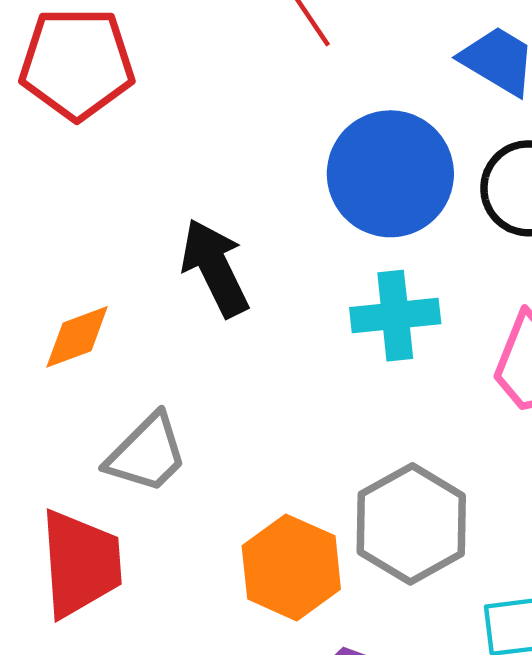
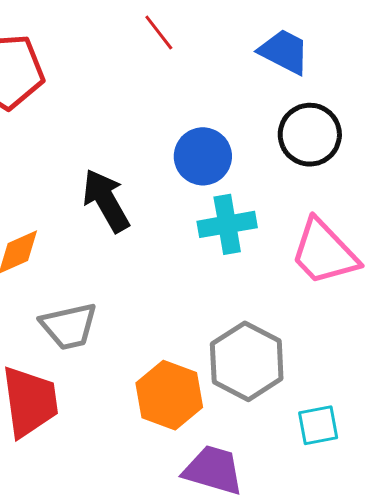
blue circle: (390, 174) -> (203, 156), moved, size x0.7
gray trapezoid: (147, 454) -> (69, 326), turned 36

